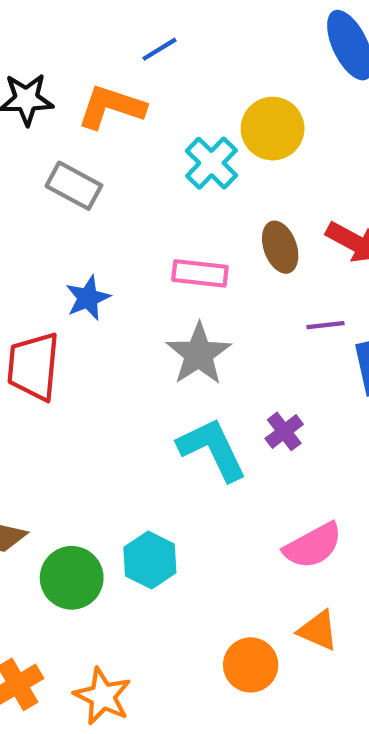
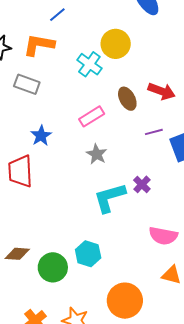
pink rectangle: (200, 273) -> (92, 116), turned -30
gray star: (199, 354) -> (97, 154), size x0.7
cyan L-shape: (212, 449) -> (110, 198), turned -72
pink semicircle: (313, 546) -> (163, 236), turned 48
orange circle: (251, 665) -> (125, 301), moved, size x1.4

